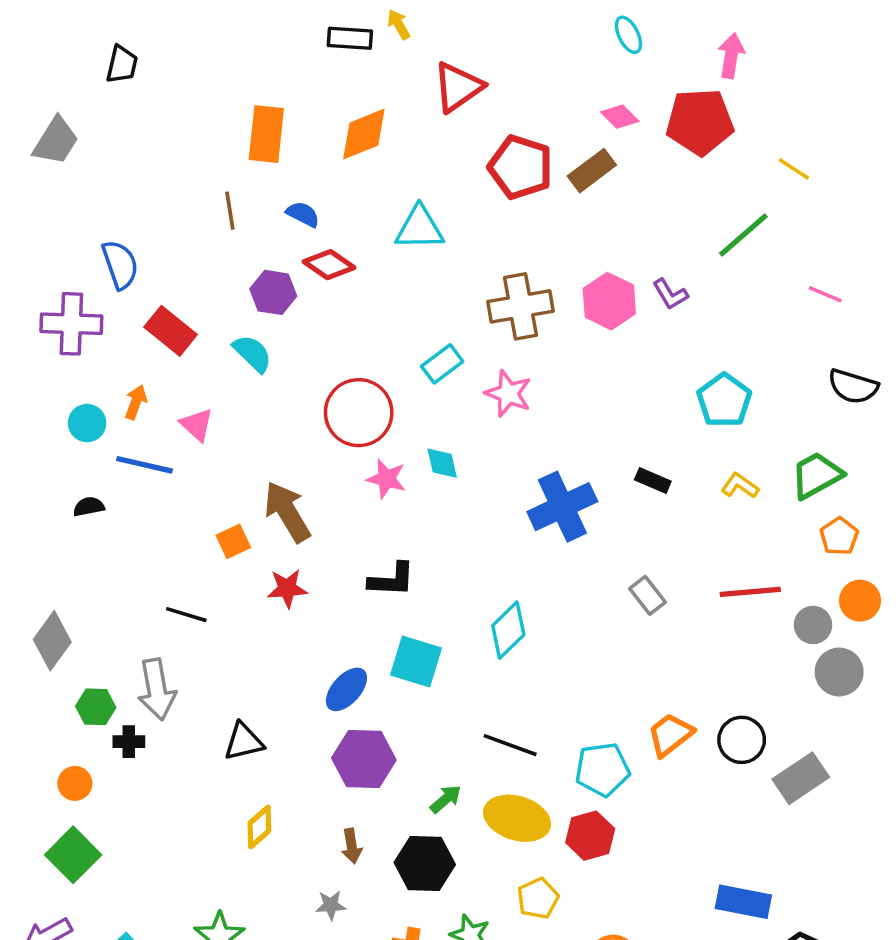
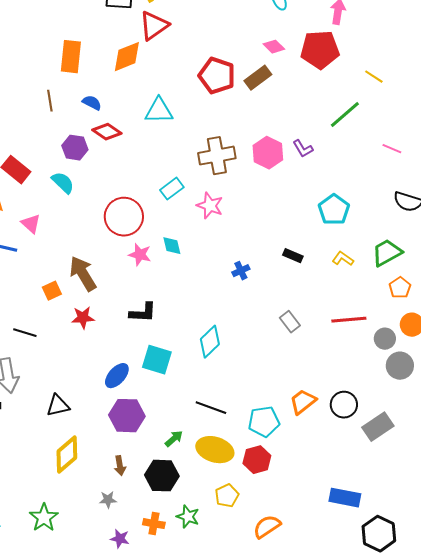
red triangle: (458, 87) -> (154, 26), moved
blue cross: (562, 507) -> (241, 271), size x0.5
yellow diamond: (259, 827) -> (67, 455), size x1.5

